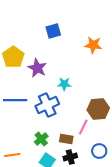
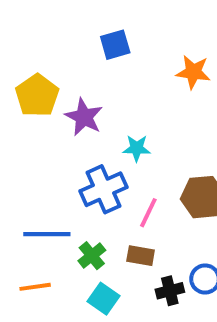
blue line: (15, 100) -> (47, 234), moved
pink line: (83, 127) -> (148, 213), moved
black cross: (70, 157) -> (170, 291), moved

